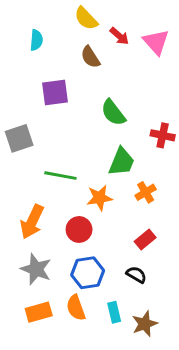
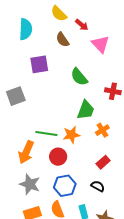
cyan semicircle: (36, 40) -> (26, 29), size x1.5
pink triangle: (156, 42) -> (100, 44), moved
green line: (60, 176) -> (46, 133), moved

